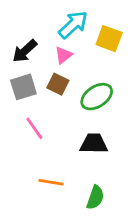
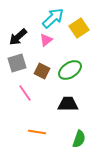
yellow square: (109, 39) -> (79, 28), turned 36
brown square: (58, 84) -> (42, 71), moved
green semicircle: (95, 197) -> (79, 139), moved

